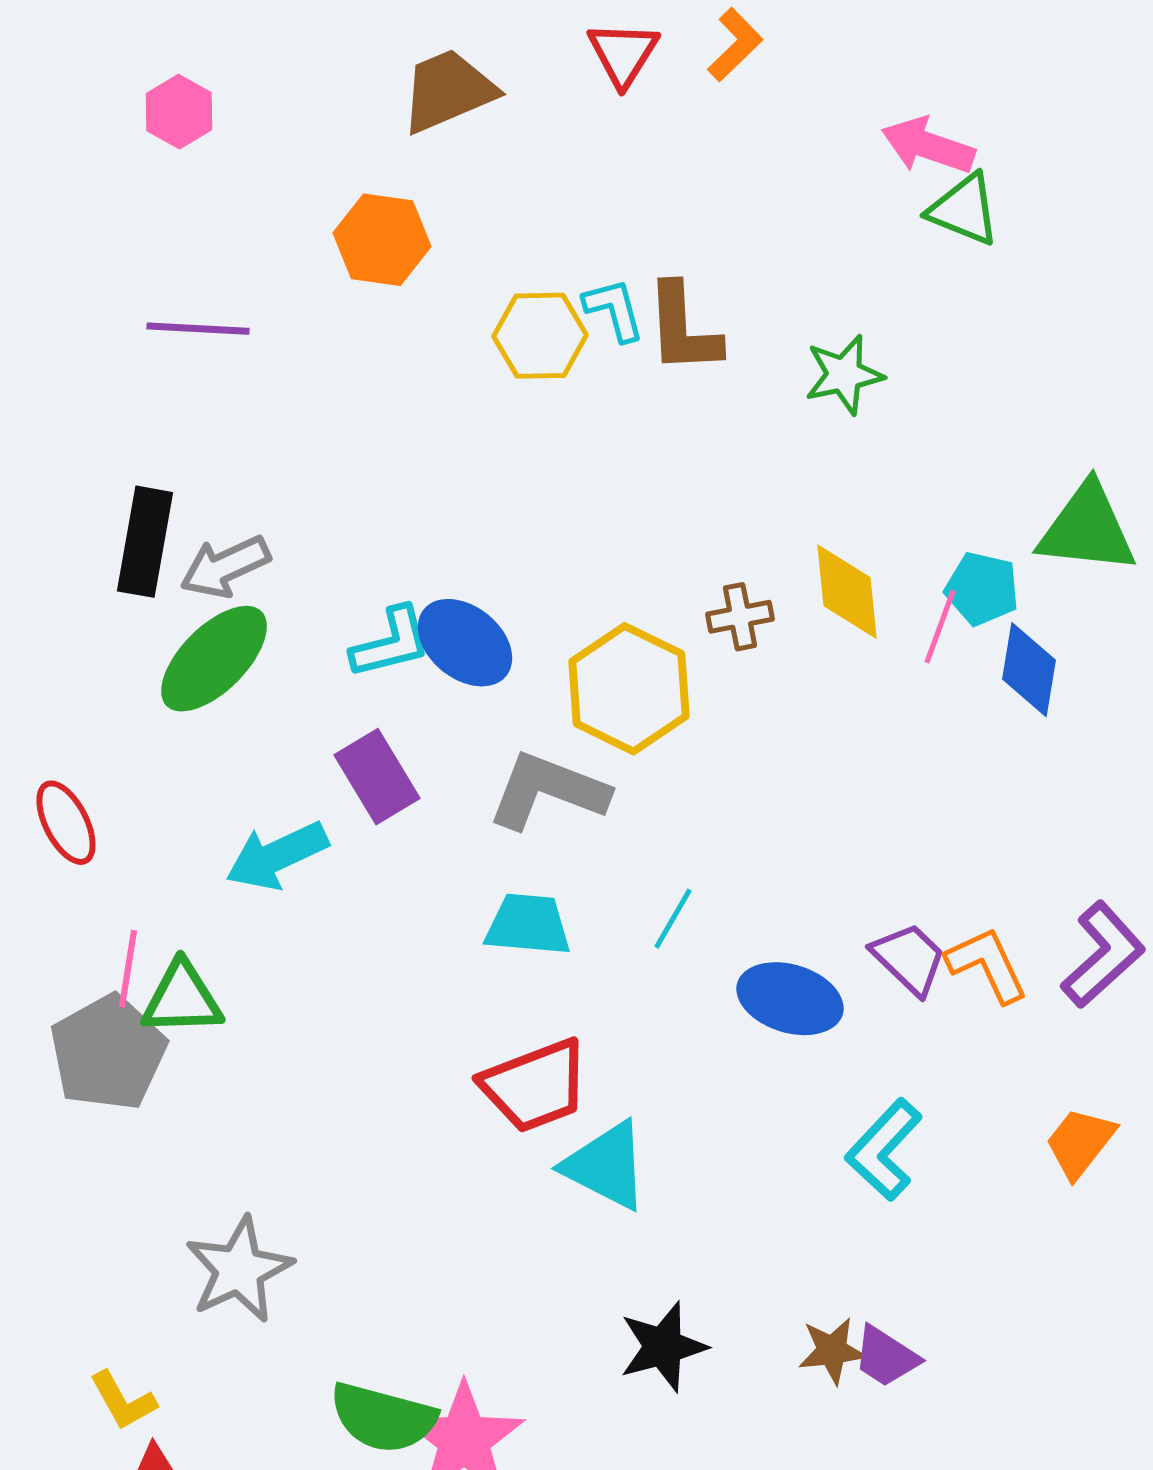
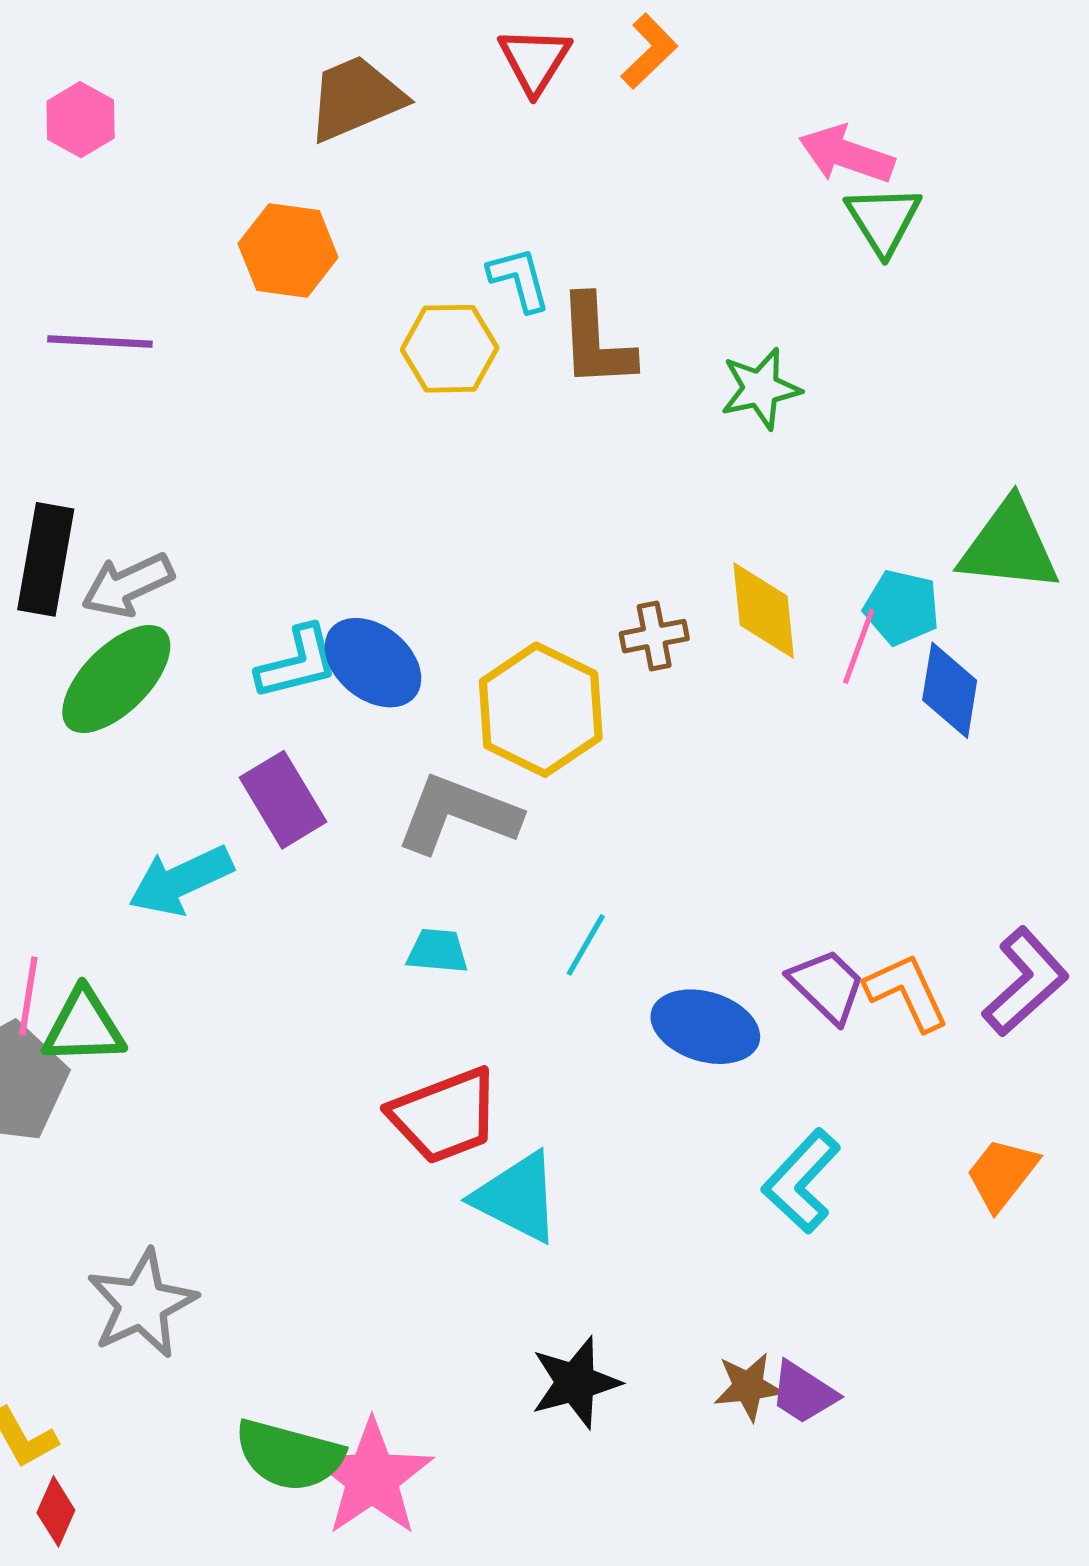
green triangle: (964, 210) -> (883, 220), turned 36
cyan L-shape: (614, 310) -> (519, 279), moved
cyan trapezoid: (528, 925) -> (437, 951), size x0.7

